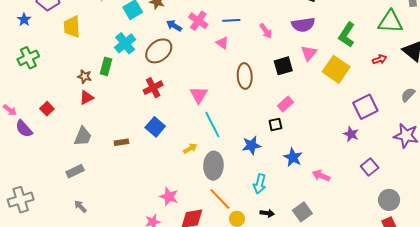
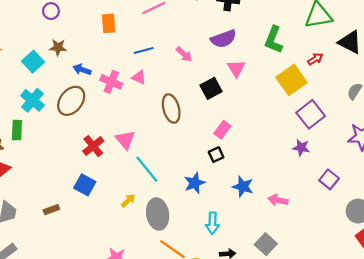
pink cross: (198, 21) -> (111, 82), moved
yellow square: (336, 69) -> (291, 80), moved, turned 32
red cross: (153, 88) -> (93, 146), moved

